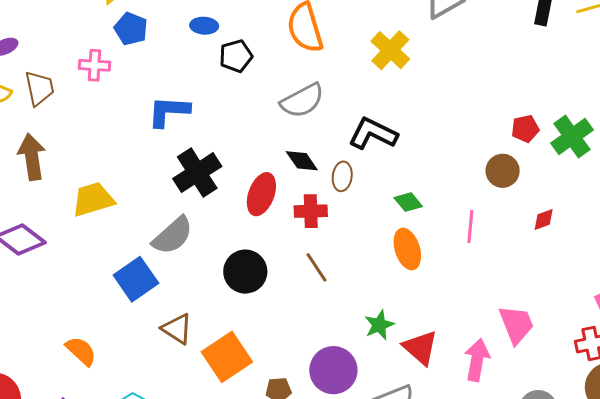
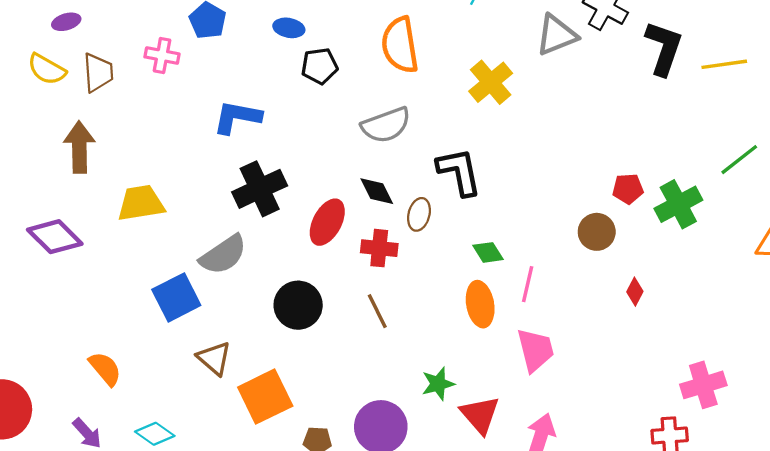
black L-shape: (373, 134) -> (459, 172), turned 45
red diamond: (544, 219) -> (635, 292), turned -50
pink line: (470, 227) -> (528, 284), moved
pink trapezoid: (516, 324) -> (535, 350), moved

